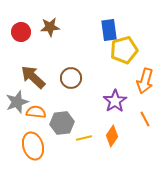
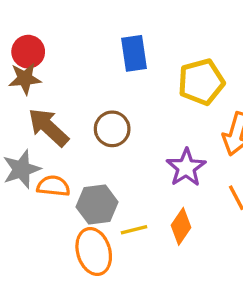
brown star: (50, 27) -> (25, 79), moved
blue rectangle: (109, 30) -> (134, 53), moved
orange ellipse: (33, 146) -> (94, 251), moved

